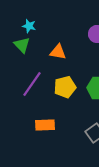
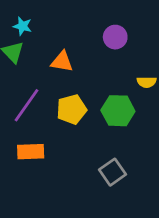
orange rectangle: (45, 125) -> (31, 152), moved

